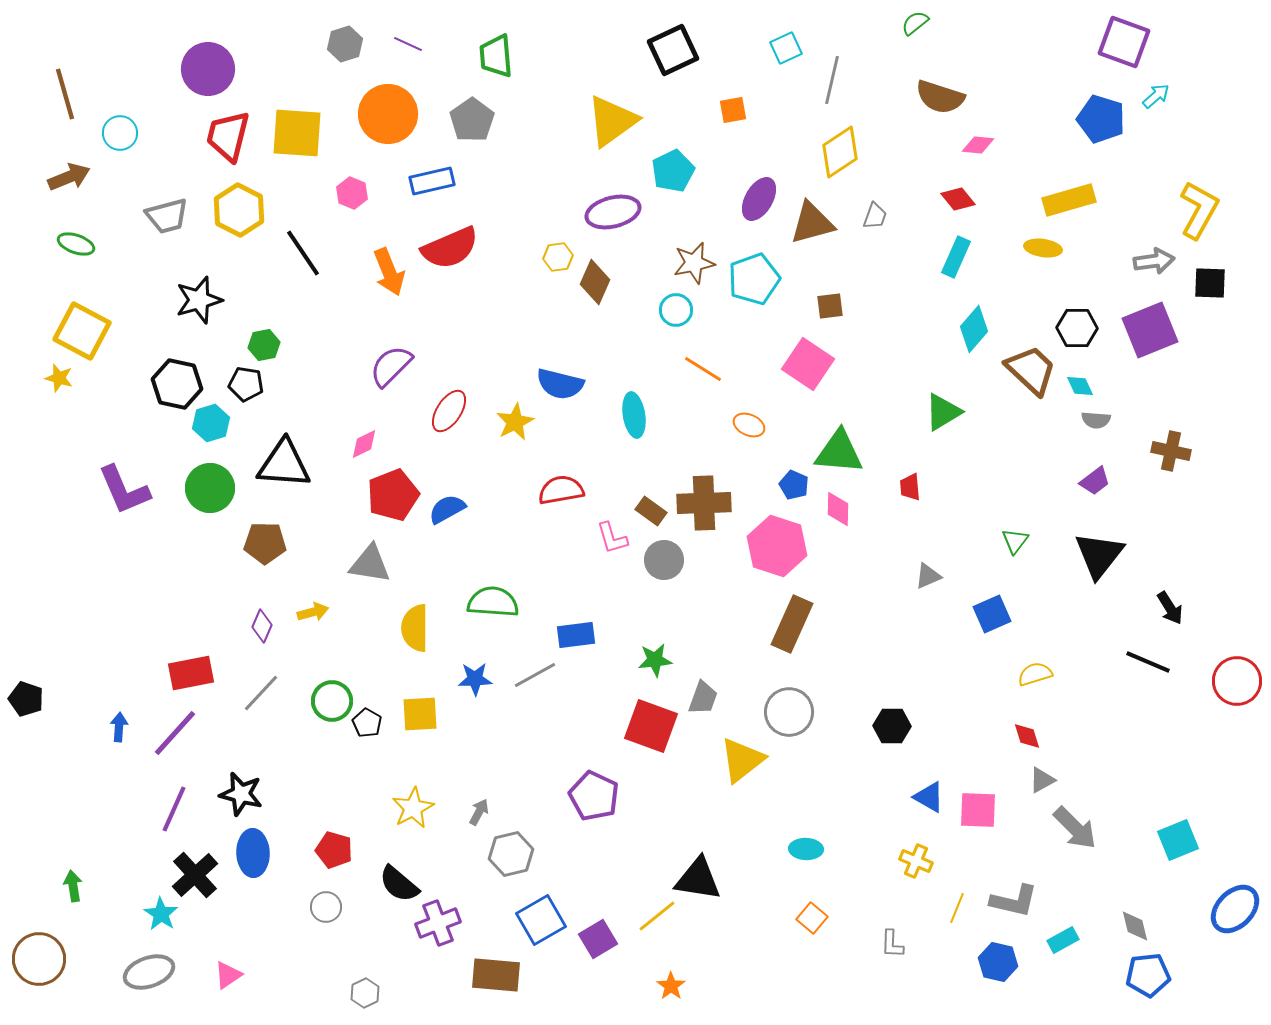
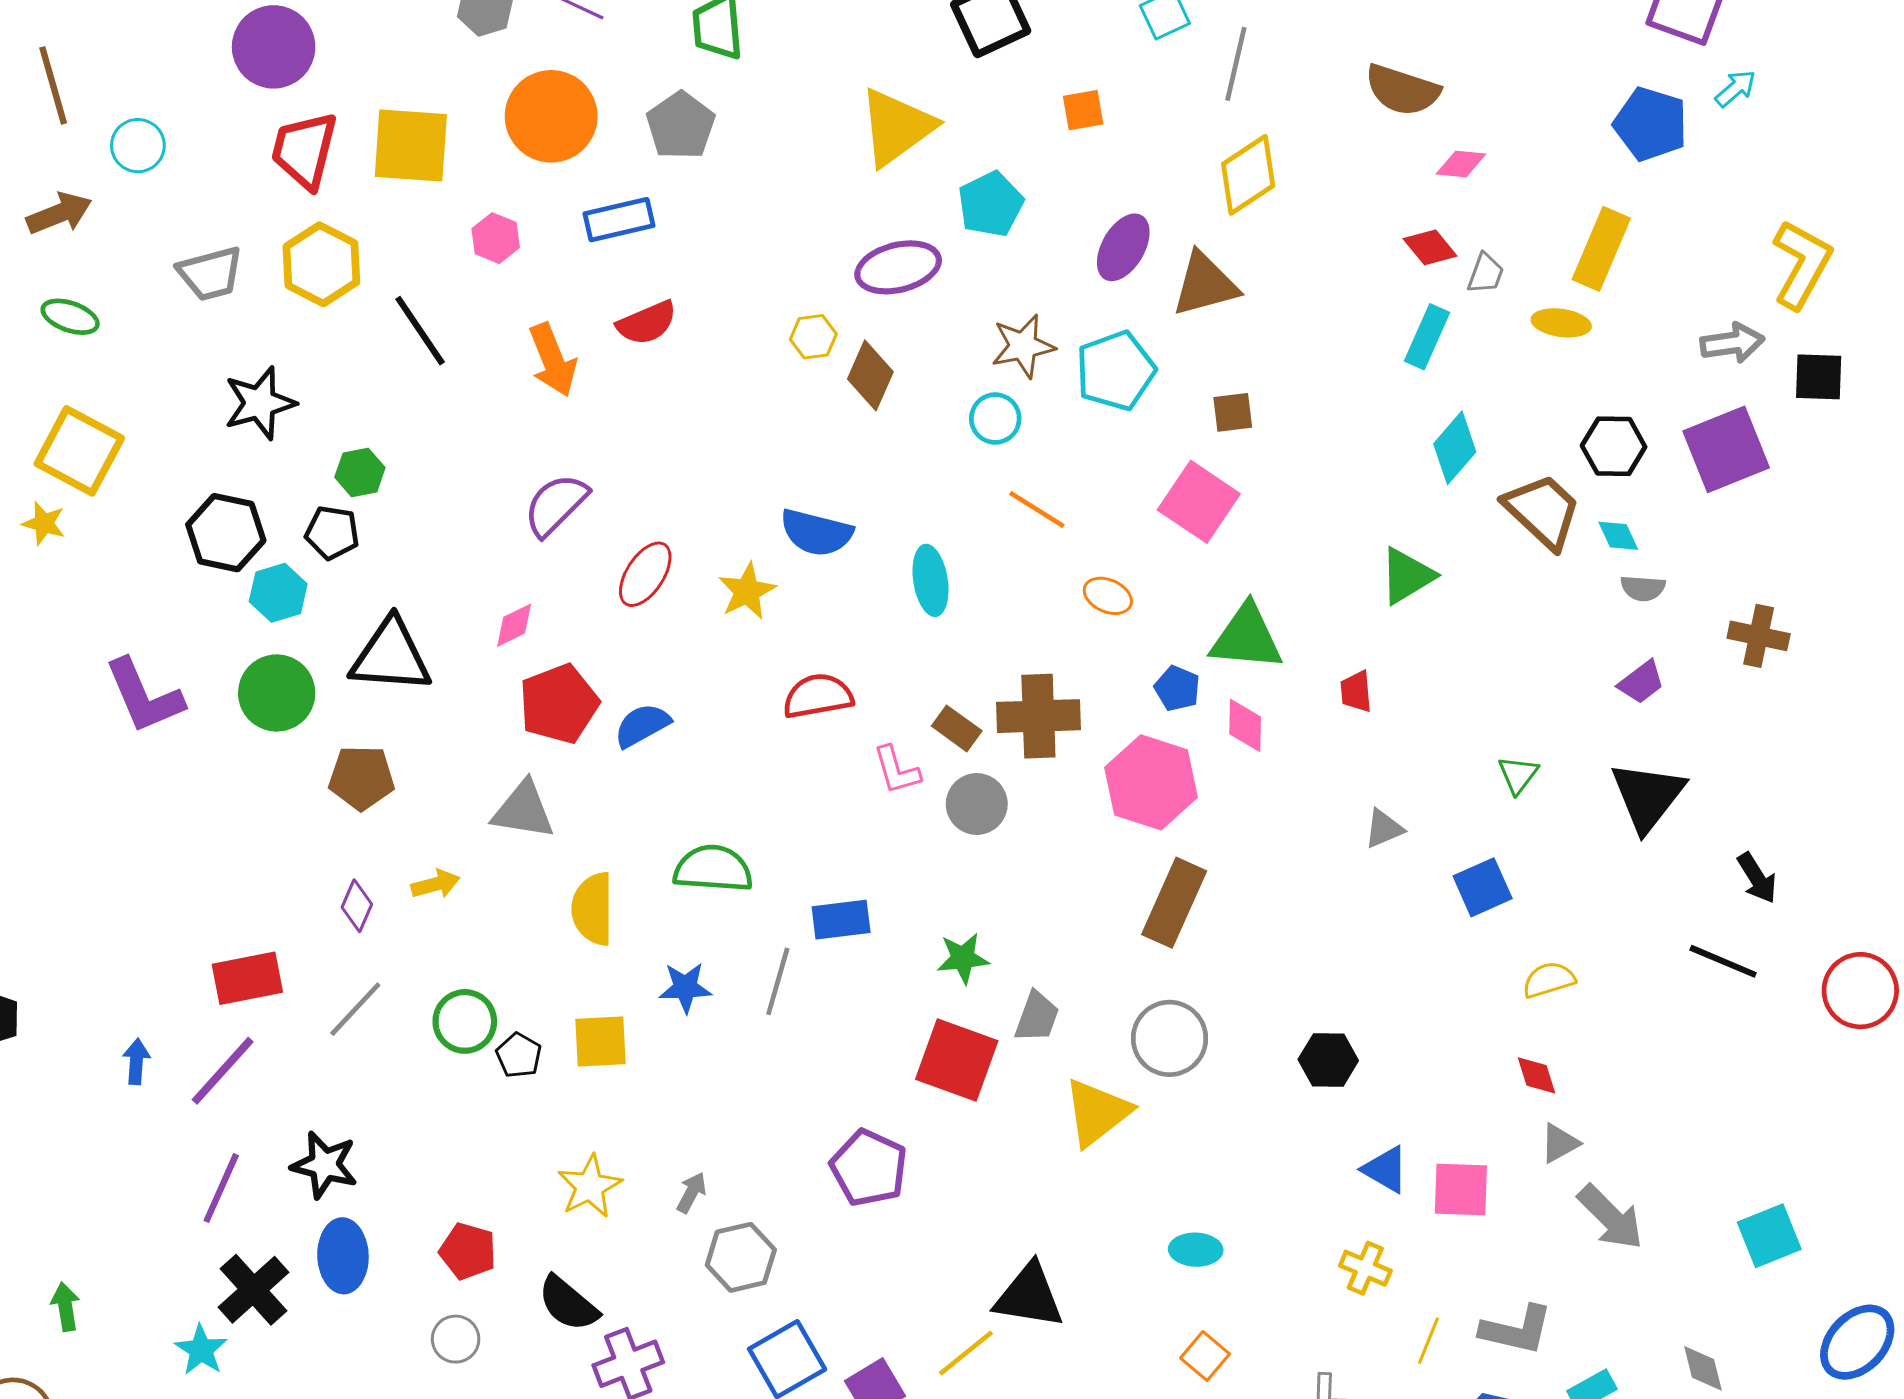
yellow rectangle: (1069, 200) -> (1601, 249), turned -51
gray trapezoid: (875, 216) -> (1486, 274), moved
red semicircle: (450, 248) -> (647, 323), size x0.7
gray line: (535, 675) -> (778, 981), turned -45

